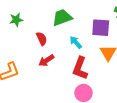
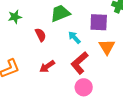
red arrow: (46, 61) -> (47, 66), moved
red L-shape: (80, 68) -> (79, 63), turned 30

